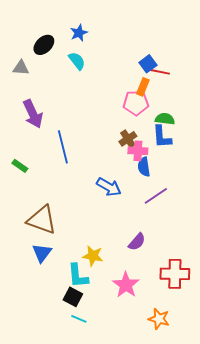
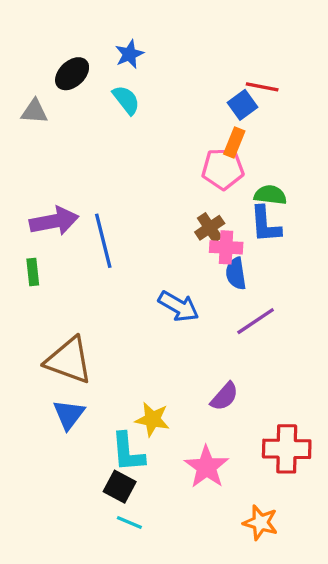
red line: (160, 72) -> (262, 87), moved
purple arrow: (33, 114) -> (54, 221), moved, turned -76
green rectangle: (20, 166) -> (33, 272), turned 49

